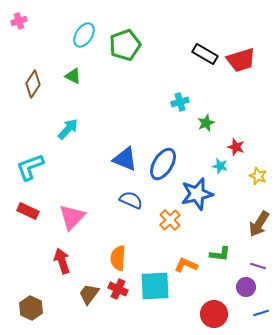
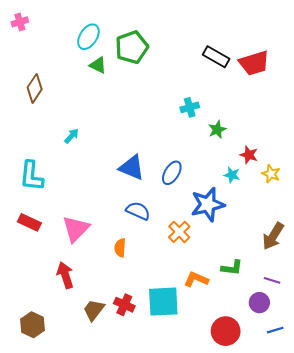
green triangle: (73, 76) -> (98, 65), moved
cyan arrow: (68, 129) -> (72, 136), size x0.7
blue ellipse: (163, 164) -> (172, 173), size x0.7
cyan L-shape: (30, 167) -> (31, 176), turned -64
yellow star: (258, 176) -> (271, 174), moved
orange semicircle: (118, 258) -> (120, 248), moved, size x0.7

